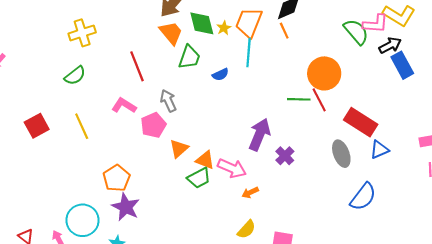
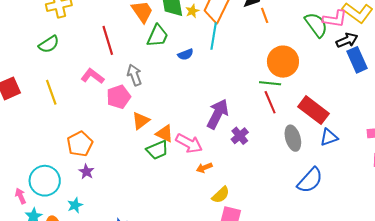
orange line: (284, 31) -> (265, 15), moved
green line: (299, 99) -> (270, 83), moved
red line: (319, 100) -> (270, 102), moved
purple star: (126, 207) -> (86, 172), size x0.6
yellow semicircle: (246, 229) -> (221, 195), moved

